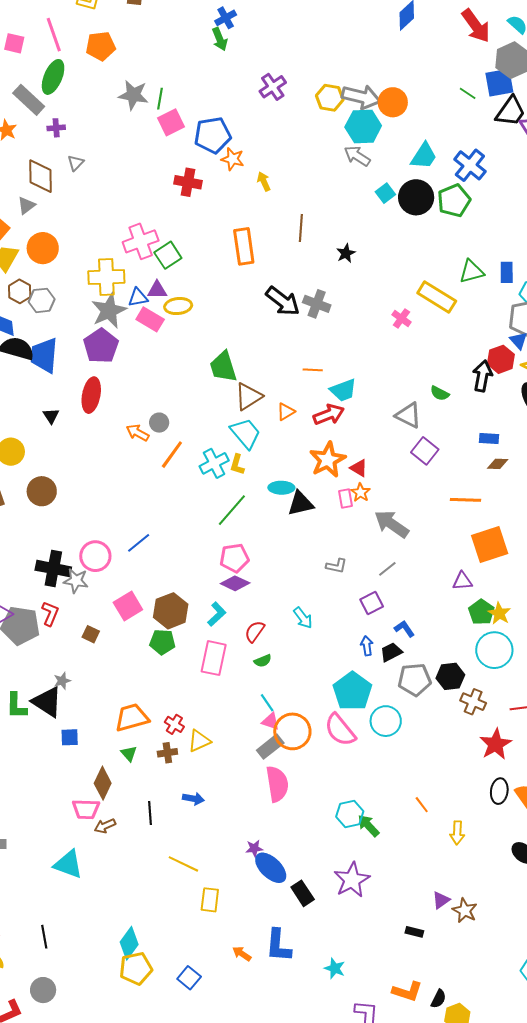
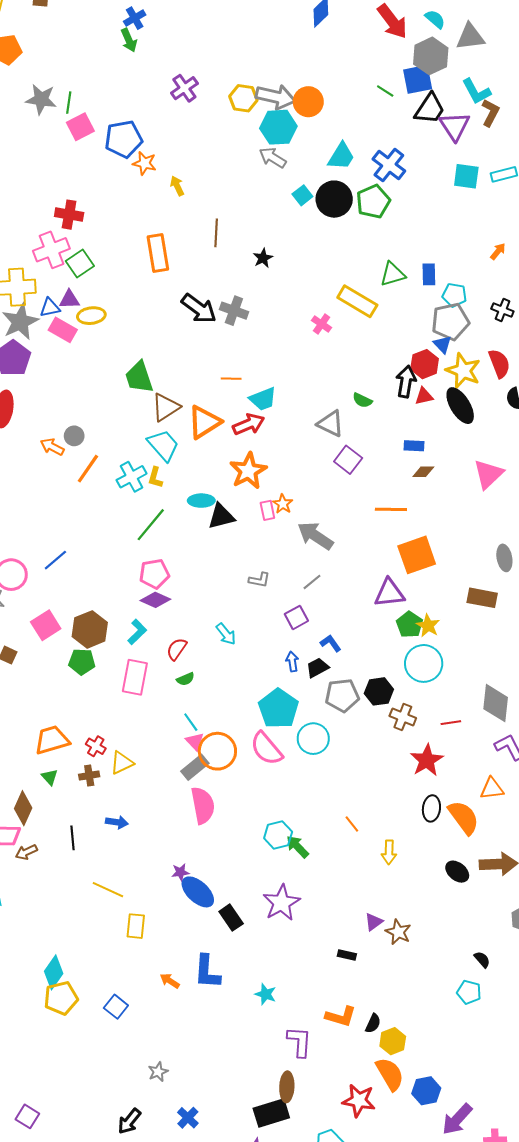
red cross: (188, 182) -> (69, 215), moved
orange triangle: (286, 412) -> (204, 422), size x1.8
red triangle: (359, 468) -> (424, 396), moved, turned -42
purple triangle: (462, 581) -> (389, 593), size x1.5
pink triangle: (271, 721) -> (195, 741), turned 30

